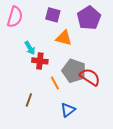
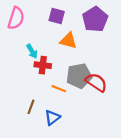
gray pentagon: (74, 71) -> (79, 76), turned -30
orange line: (55, 83) -> (59, 89), turned -40
blue triangle: (68, 110) -> (52, 118), moved

